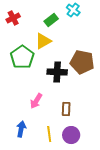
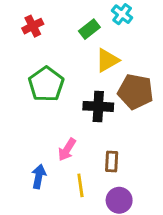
yellow triangle: (43, 41) -> (107, 60), moved
blue arrow: (21, 129) -> (39, 176), moved
yellow line: (49, 134) -> (80, 185), moved

